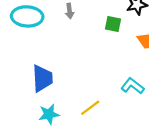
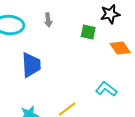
blue trapezoid: (42, 78) -> (31, 65), moved

